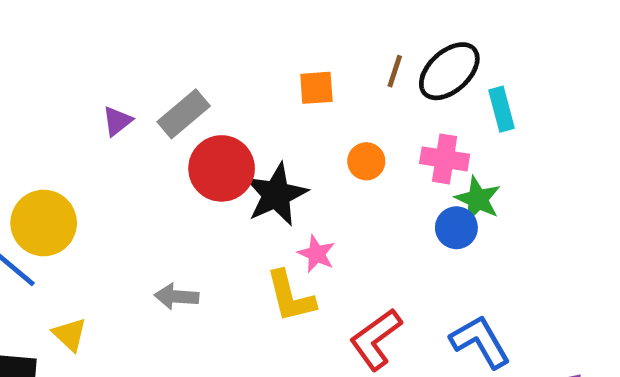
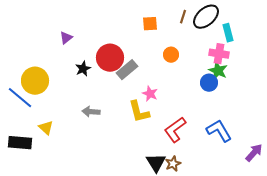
gray rectangle: (184, 114) -> (127, 70), moved
pink cross: (445, 159) -> (219, 54), moved
black star: (276, 195) -> (83, 69), moved, size x0.6

